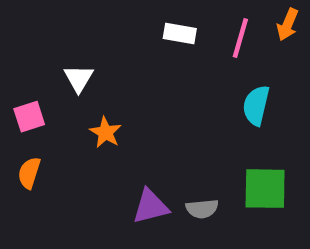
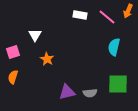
pink line: (240, 38) -> (107, 17), turned -66

